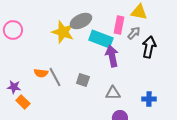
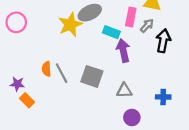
yellow star: (63, 32) -> (70, 25), turned 30
cyan rectangle: (101, 39) -> (111, 32), size x0.7
orange semicircle: (41, 73) -> (46, 69), turned 80
gray square: (83, 80) -> (92, 76), size x1.5

